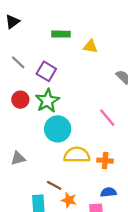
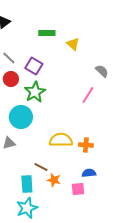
yellow triangle: (90, 46) -> (73, 44), turned 32
red circle: (20, 100) -> (11, 79), moved
pink line: (107, 118) -> (88, 95), moved, turned 72
cyan circle: (58, 129) -> (21, 117), moved

